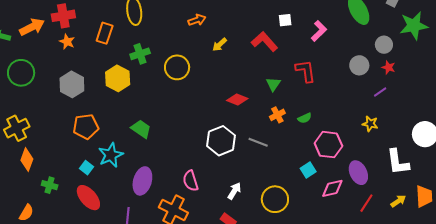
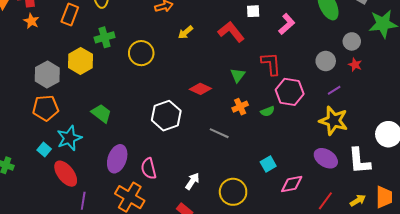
gray hexagon: (72, 84) -> (47, 75), moved
purple line: (380, 92) -> (334, 90), moved
yellow star: (370, 124) -> (333, 121), size x1.8
white hexagon: (221, 141) -> (166, 116), moved
pink hexagon: (328, 145) -> (290, 92), moved
purple ellipse: (358, 173) -> (326, 158), moved, turned -35
purple ellipse: (142, 181) -> (117, 159), moved
red ellipse: (88, 198) -> (66, 174), moved

